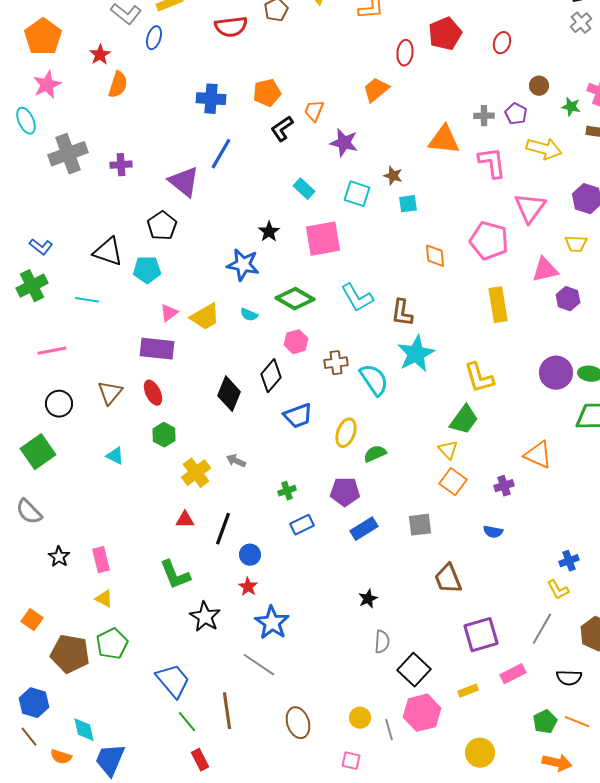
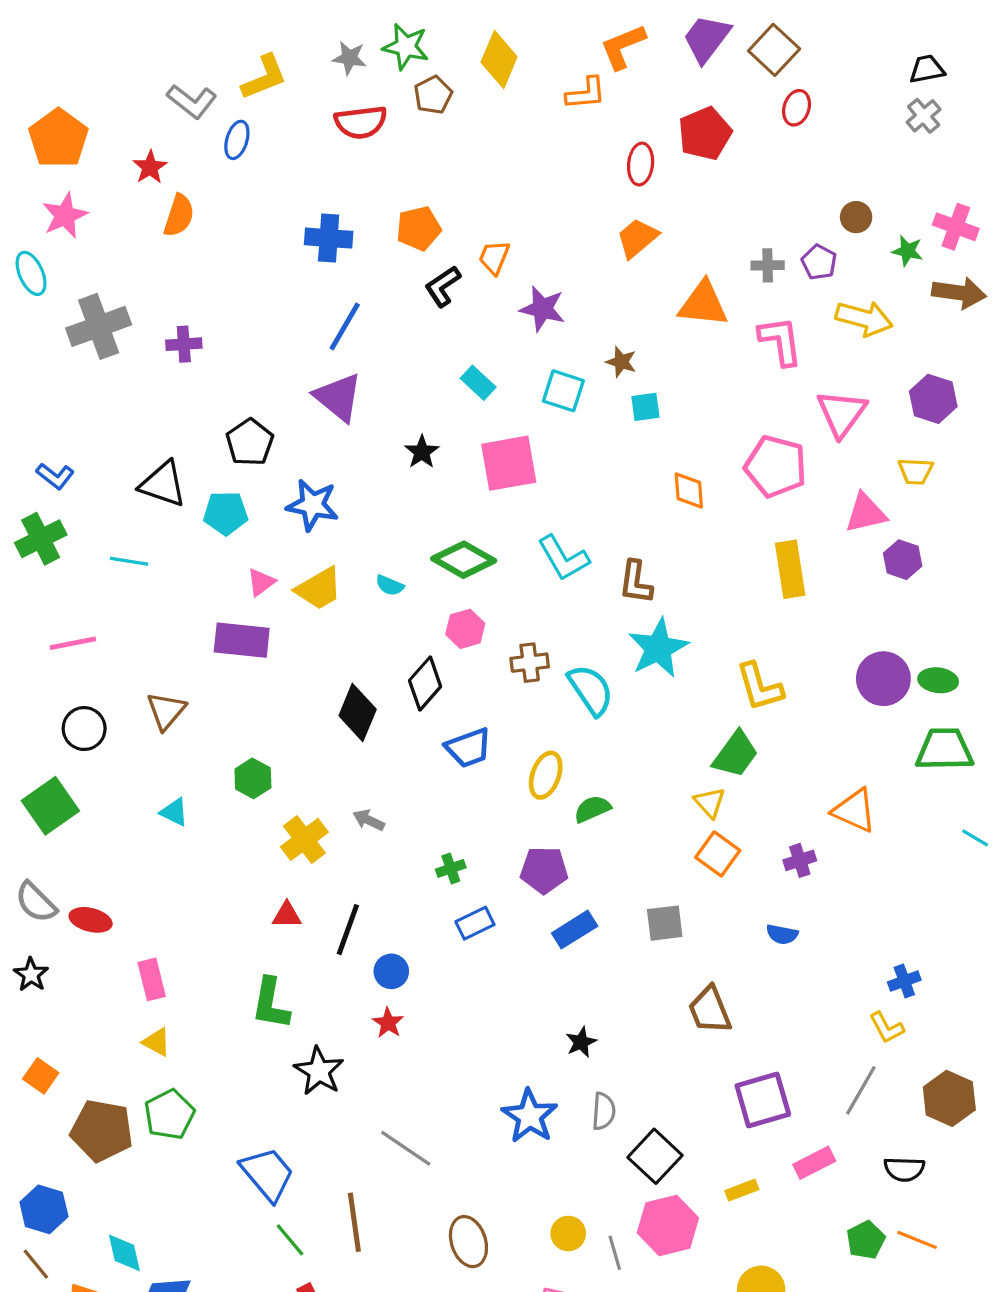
red ellipse: (502, 43) -> (797, 108), moved
orange trapezoid: (376, 90) -> (637, 238), moved
purple triangle: (184, 182) -> (338, 397), moved
blue star: (243, 265) -> (312, 505), moved
red ellipse: (153, 393) -> (91, 920), moved, turned -50
black star: (59, 557) -> (31, 975), moved
green L-shape: (175, 575) -> (271, 1004), turned 32
blue star: (272, 623) -> (530, 1116), moved

